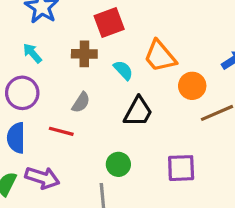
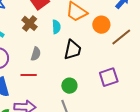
brown cross: (84, 54) -> (30, 23), turned -35
cyan semicircle: (123, 70) -> (56, 27), turned 56

